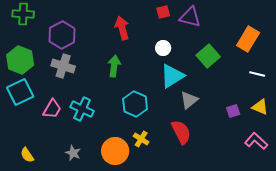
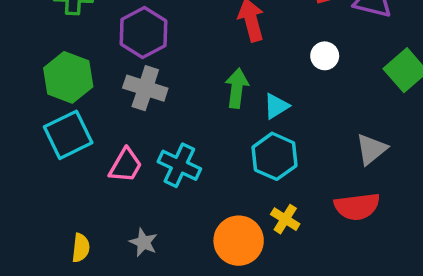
cyan triangle: (172, 76) -> (276, 106), moved, size x0.6
red semicircle: (181, 132) -> (357, 207), turned 110
gray star: (73, 153) -> (144, 242), moved
yellow semicircle: (27, 155) -> (81, 248), turned -140

